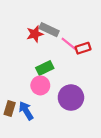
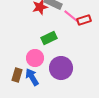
pink circle: (40, 85) -> (35, 58), moved
purple circle: (71, 98) -> (61, 68), moved

